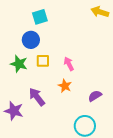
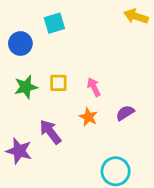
blue circle: (31, 40) -> (20, 44), moved
green star: (19, 64) -> (26, 87), turned -30
purple semicircle: (95, 96) -> (125, 113), moved

